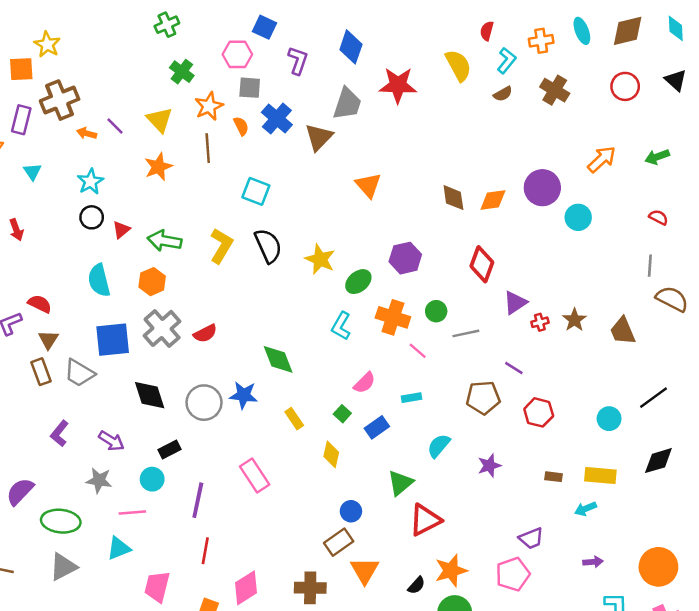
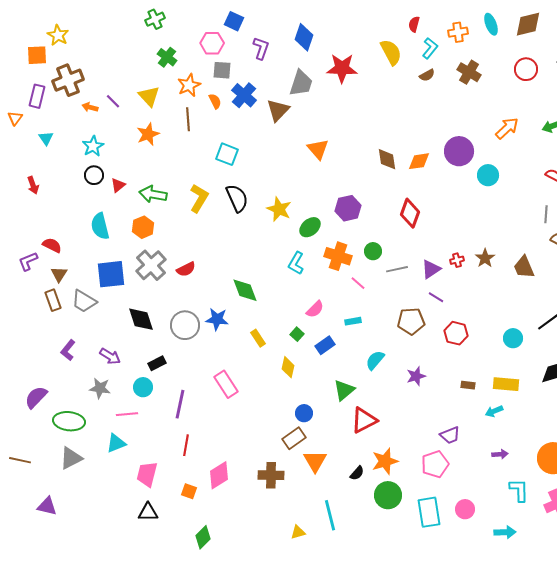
purple triangle: (515, 303) -> (431, 269), moved

